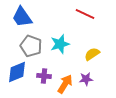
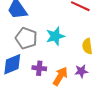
yellow semicircle: (92, 54) -> (87, 46), turned -63

